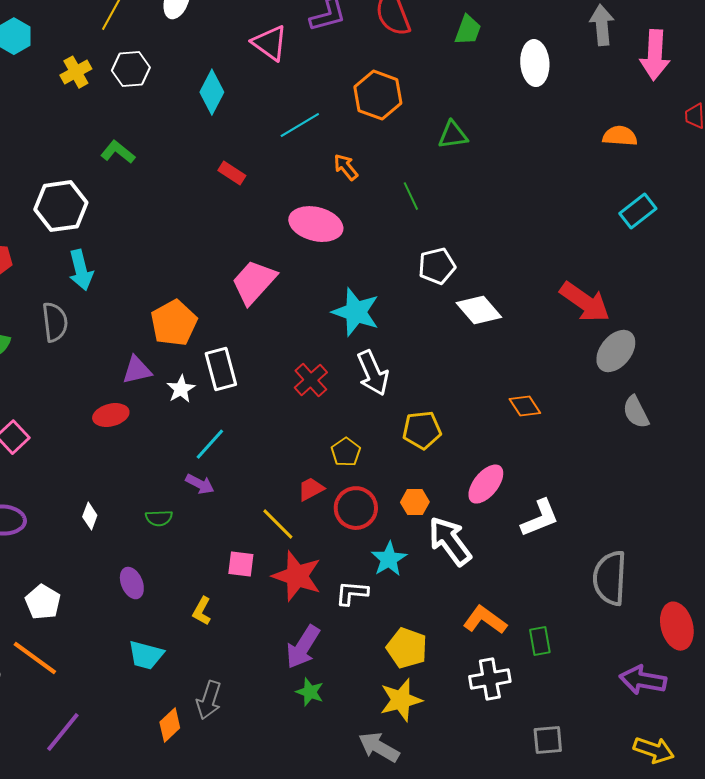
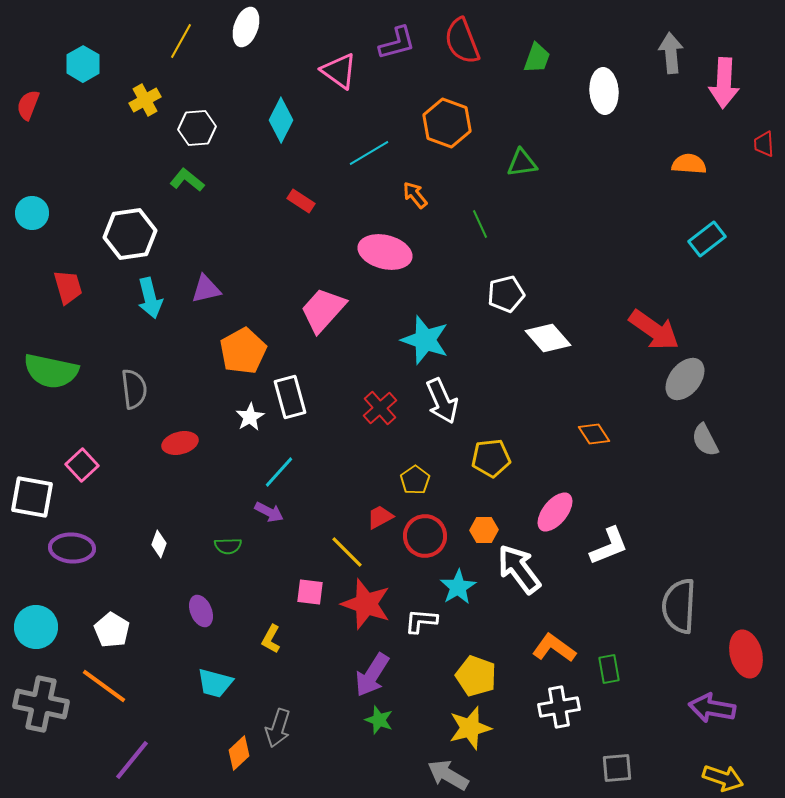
white hexagon: (131, 69) -> (197, 128), moved
gray semicircle: (55, 322) -> (134, 389), moved
purple triangle: (137, 370) -> (206, 289), moved

